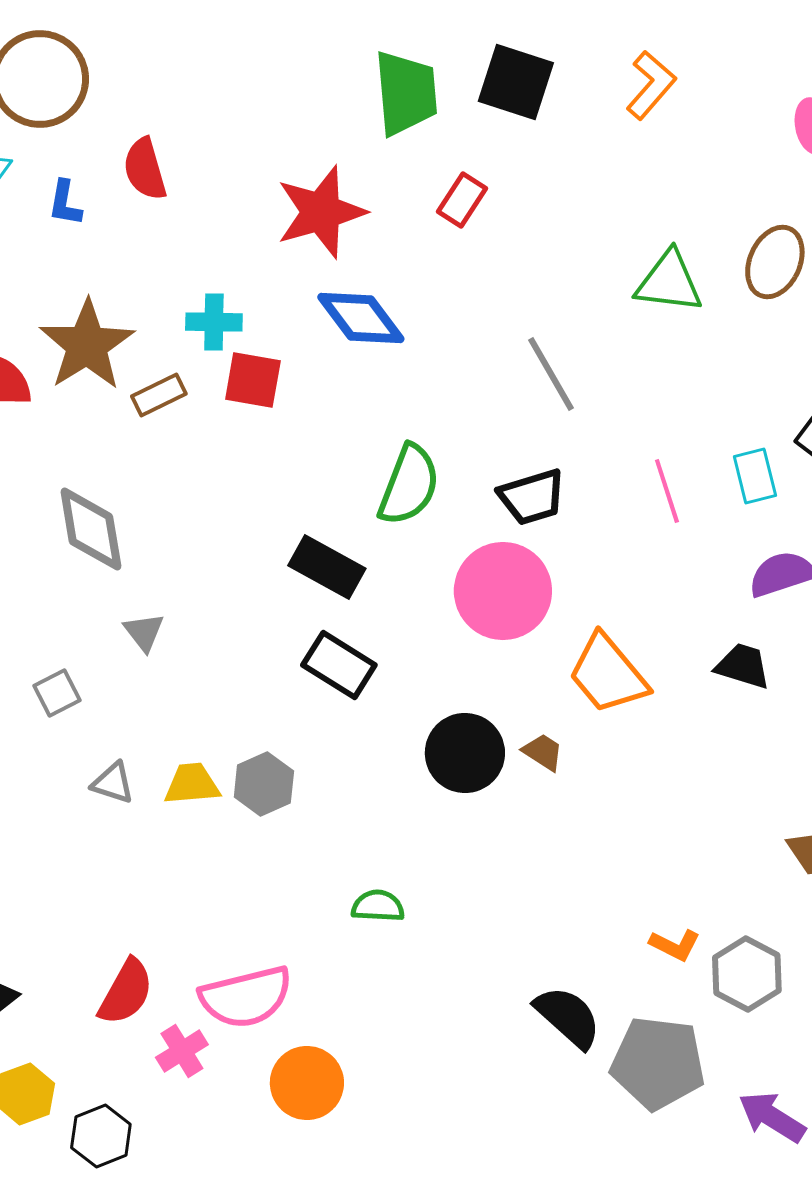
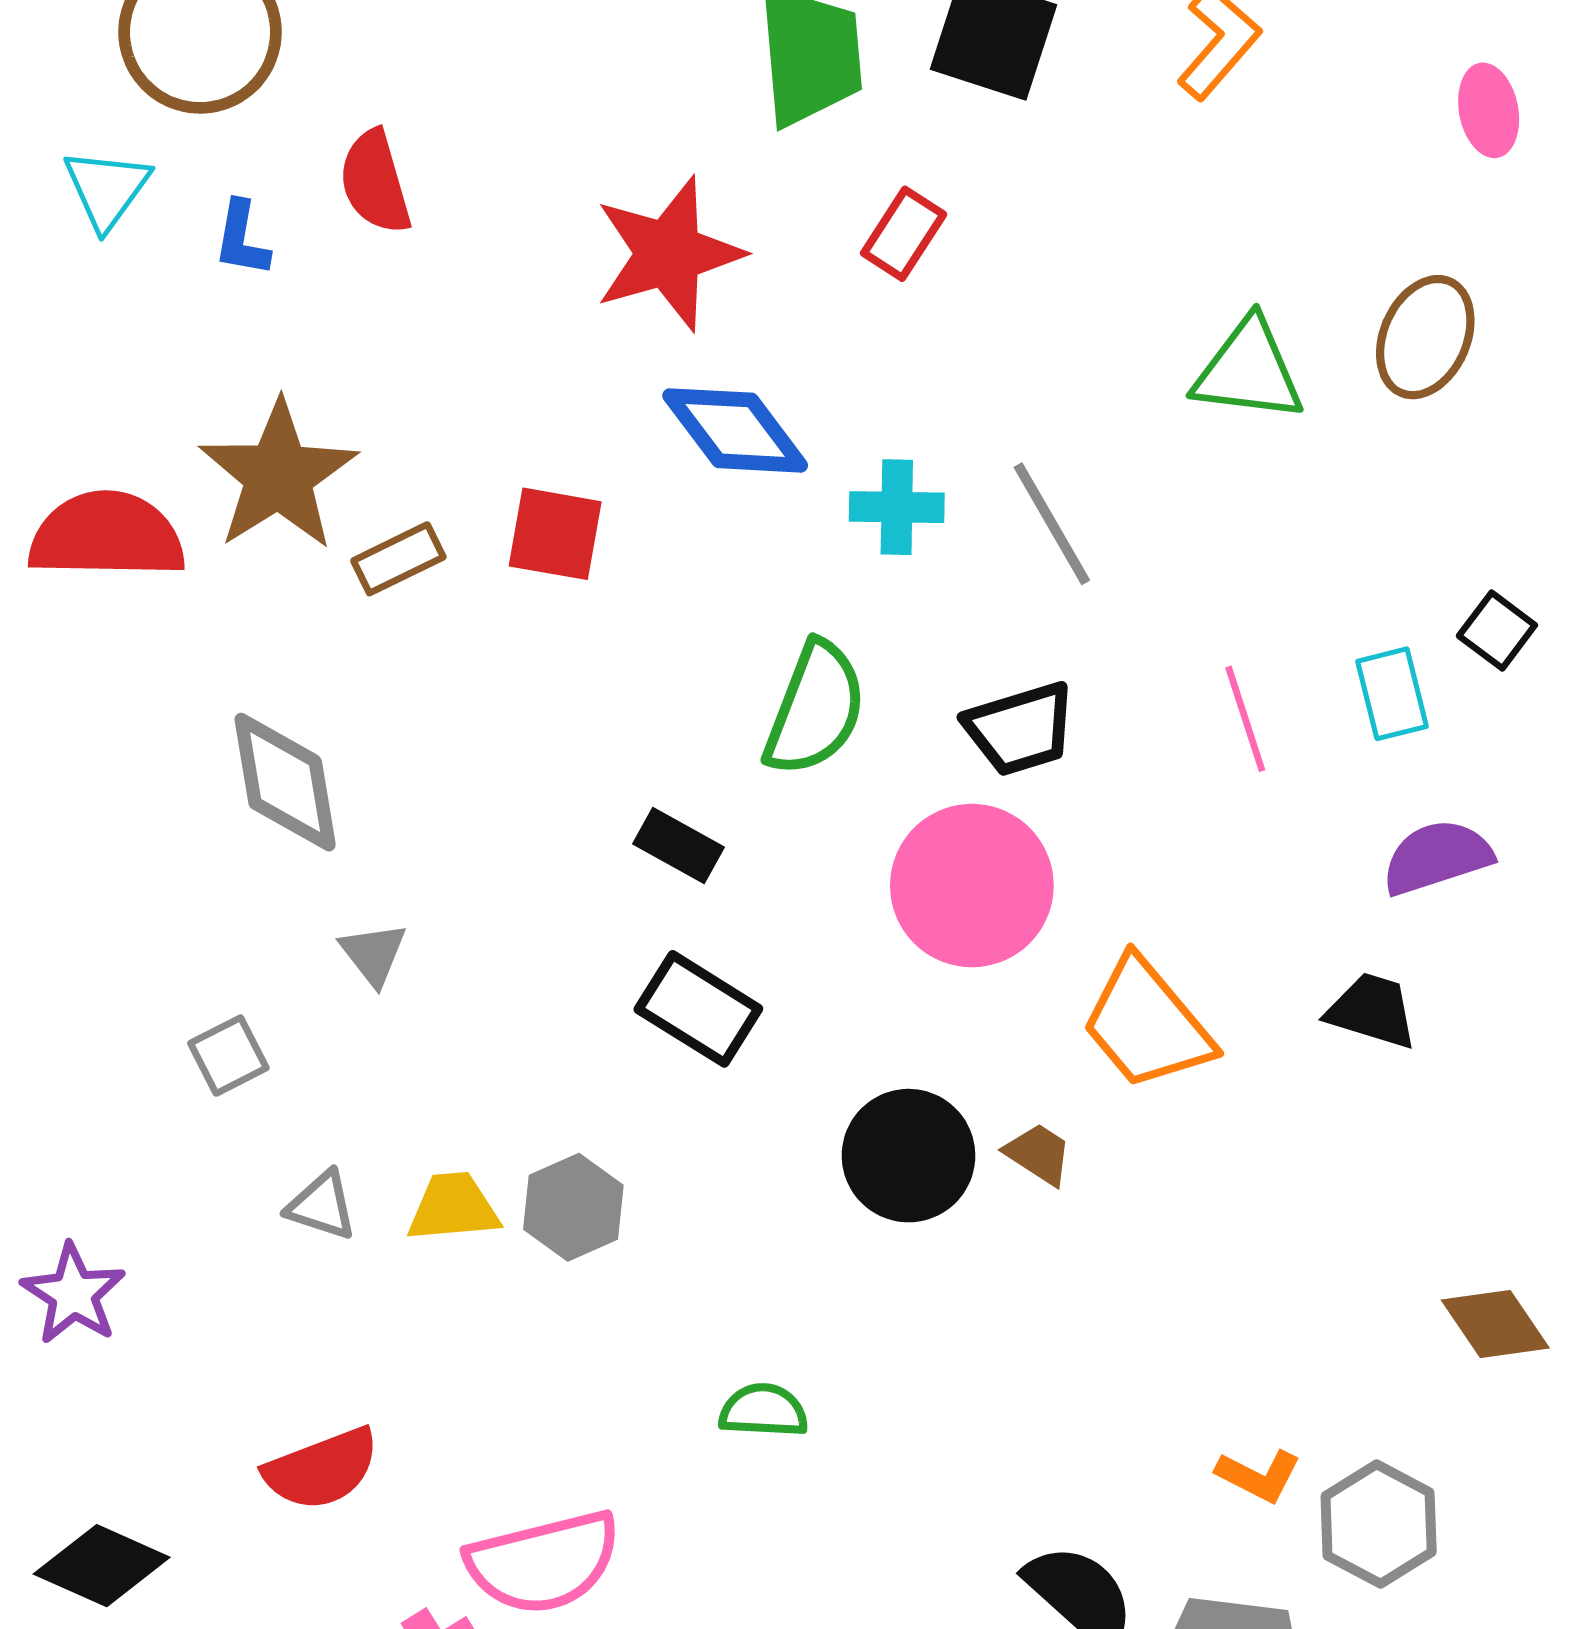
cyan cross: (214, 322) -> (897, 507), moved
black rectangle: (327, 567) -> (678, 846), size x0.7
red semicircle: (126, 992) -> (322, 1469), moved, turned 40

